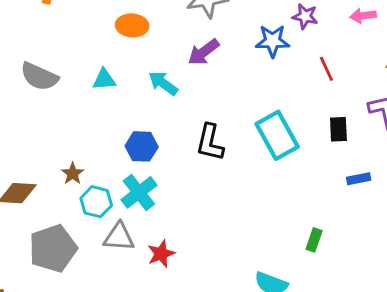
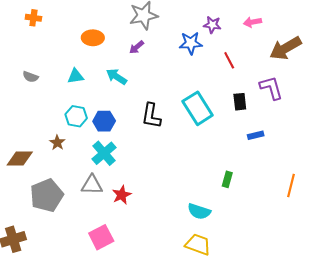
purple arrow: (204, 52) -> (137, 47), moved, size x0.7
gray semicircle: (39, 77) -> (30, 77), size x0.6
cyan hexagon: (96, 202) -> (76, 116), moved

